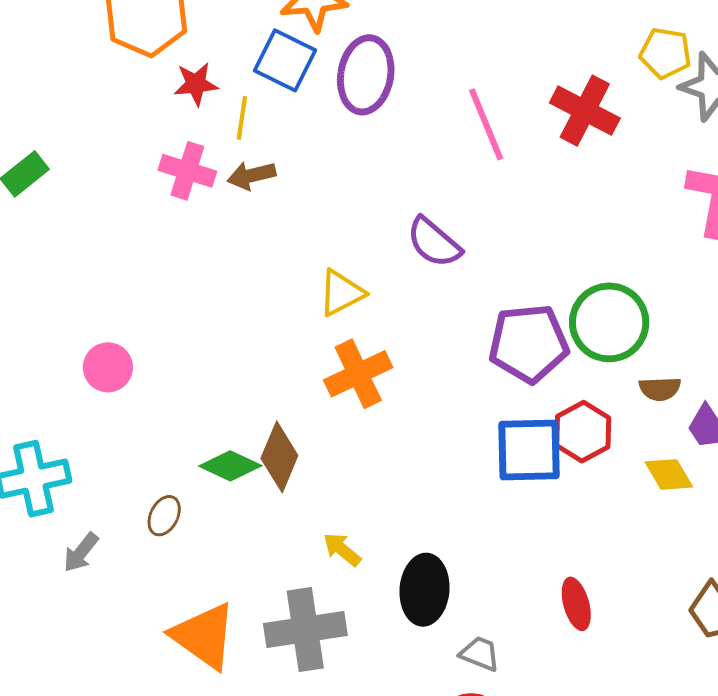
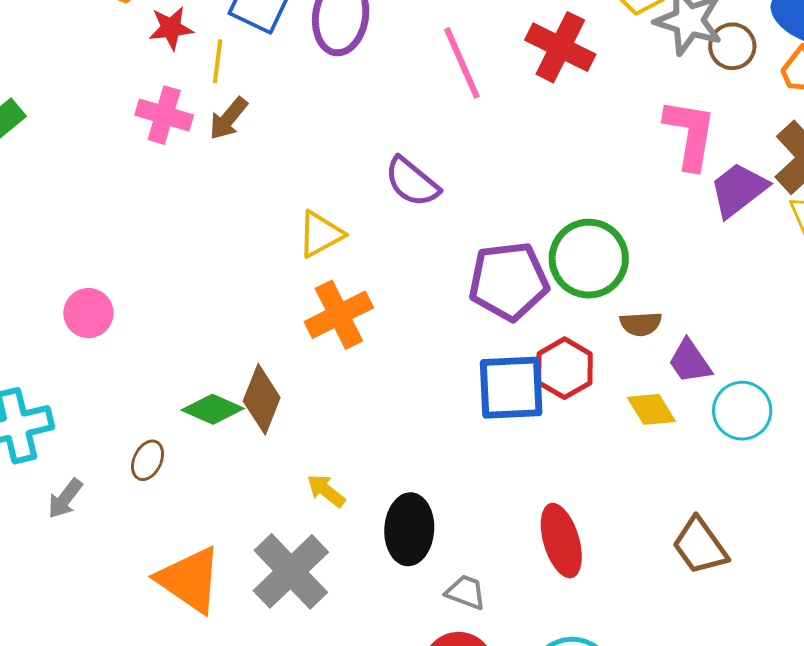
brown arrow: (252, 175) -> (228, 118), turned -36
red ellipse: (576, 604) -> (561, 541), size x1.4
gray cross: (305, 630) -> (291, 571), turned -34

